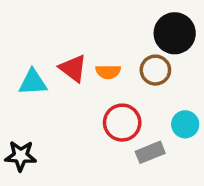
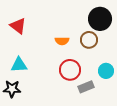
red triangle: (73, 68) -> (18, 26), moved
cyan triangle: (33, 82) -> (19, 65), moved

